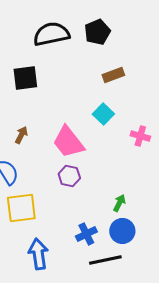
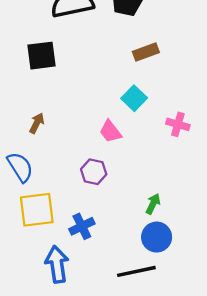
pink trapezoid: (68, 142) -> (110, 131), moved, size x0.6
blue cross: (86, 234) -> (82, 226), moved

